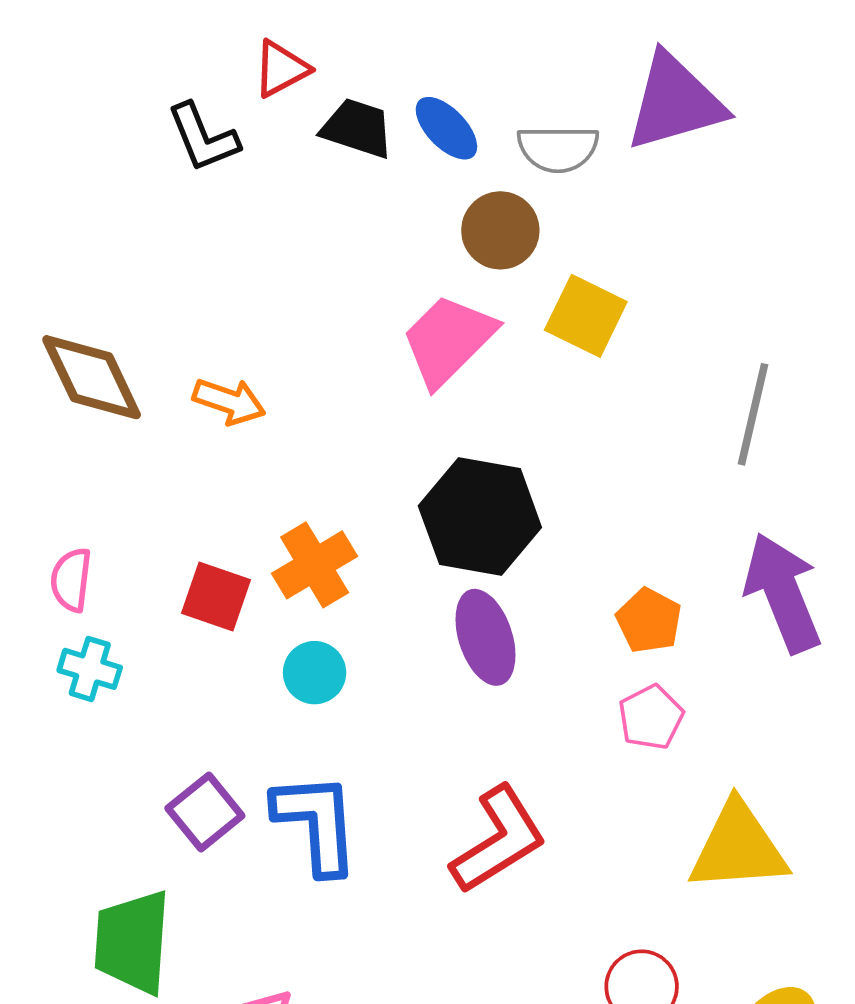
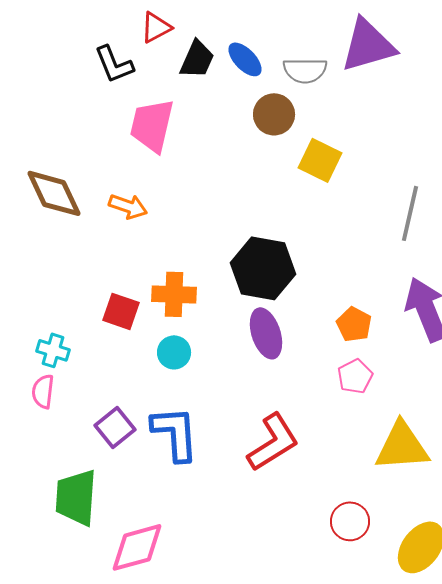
black trapezoid: (357, 128) -> (197, 59), turned 96
pink trapezoid: (448, 340) -> (152, 125), moved, turned -32
orange cross: (315, 565) -> (174, 294), turned 33
pink semicircle: (71, 580) -> (43, 391), moved

